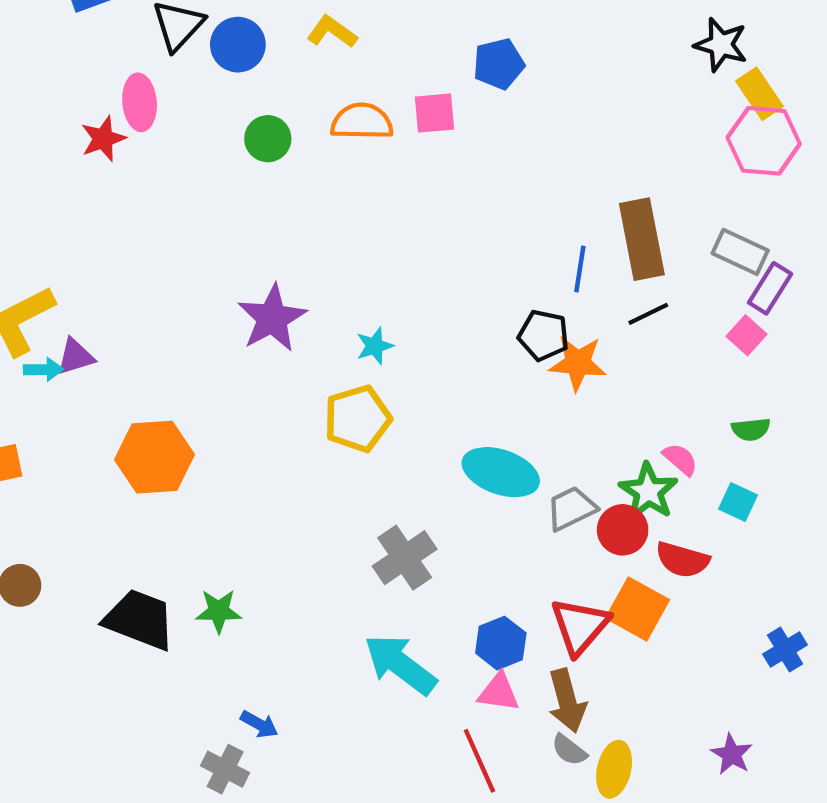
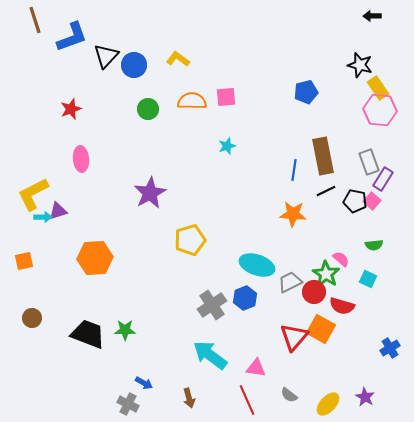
blue pentagon: (499, 64) -> (306, 92), moved
pink ellipse: (140, 102) -> (81, 159), moved
gray rectangle: (740, 252) -> (369, 162), turned 45
black pentagon: (544, 335) -> (355, 201), moved
cyan star: (375, 346) -> (227, 146), moved
blue hexagon: (501, 643) -> (245, 298), moved
brown arrow: (567, 701) -> (189, 398), moved, size x0.7
yellow ellipse: (614, 769) -> (328, 404), moved, turned 30

